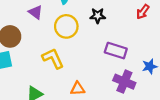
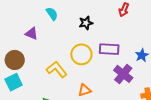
yellow circle: (66, 26) -> (81, 54), moved
purple cross: (124, 82) -> (123, 74), turned 30

